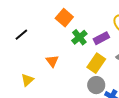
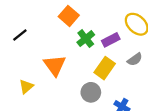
orange triangle: (52, 61) -> (55, 65), size x1.5
gray circle: (96, 85) -> (91, 92), moved

